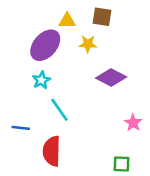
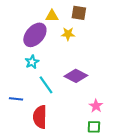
purple diamond: (111, 78) -> (76, 76), moved
pink star: (133, 123) -> (96, 106), moved

